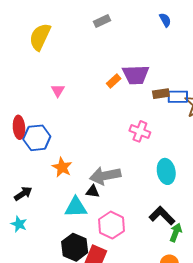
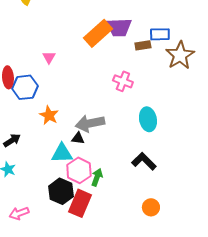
orange rectangle: (114, 81) -> (98, 33), size x2.0
pink triangle: (58, 90) -> (49, 57), moved
blue rectangle: (178, 97) -> (160, 34), moved
pink hexagon: (112, 225) -> (79, 170), moved
green arrow: (176, 232) -> (97, 177), moved

